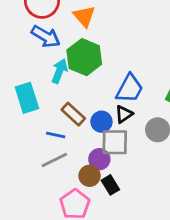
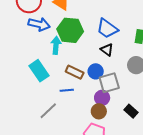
blue trapezoid: (130, 89) -> (107, 29), moved, turned 115
black triangle: (124, 114) -> (107, 50), moved, turned -32
gray line: (54, 160) -> (48, 111), moved
black rectangle: (110, 185) -> (131, 111), moved

